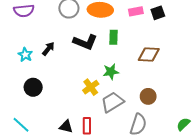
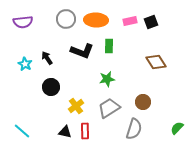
black arrow: (48, 49) -> (47, 58), turned -72
brown diamond: (149, 55) -> (156, 62), moved, turned 55
black circle: (33, 87) -> (51, 87), moved
yellow cross: (91, 87) -> (76, 106), moved

